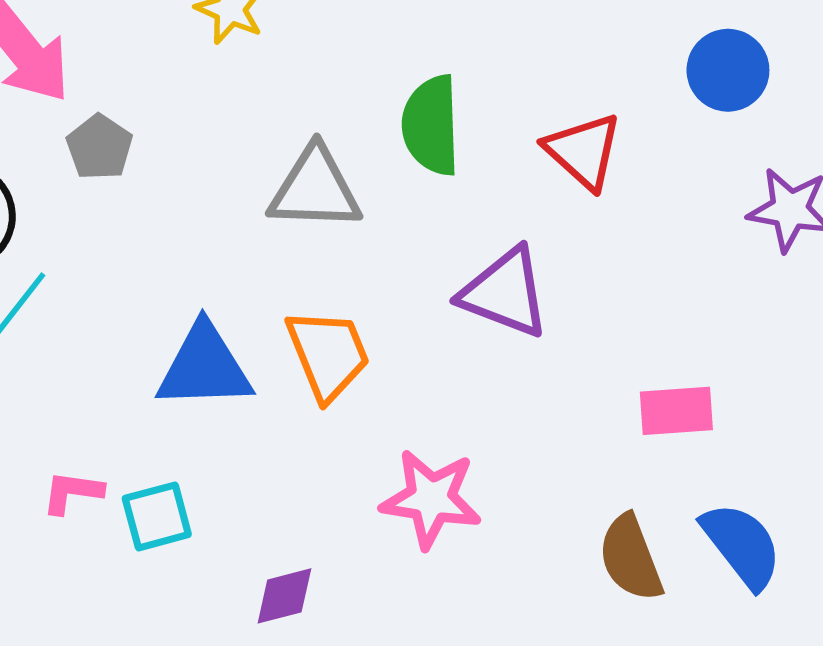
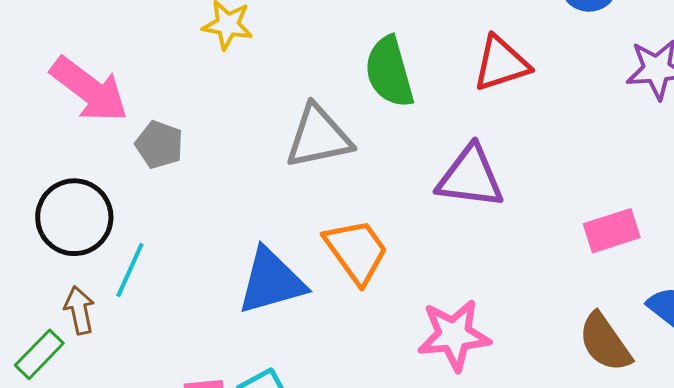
red triangle: (583, 151) -> (501, 64), turned -46

